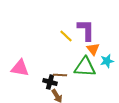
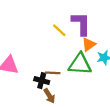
orange triangle: (93, 49) -> (89, 44), turned 32

